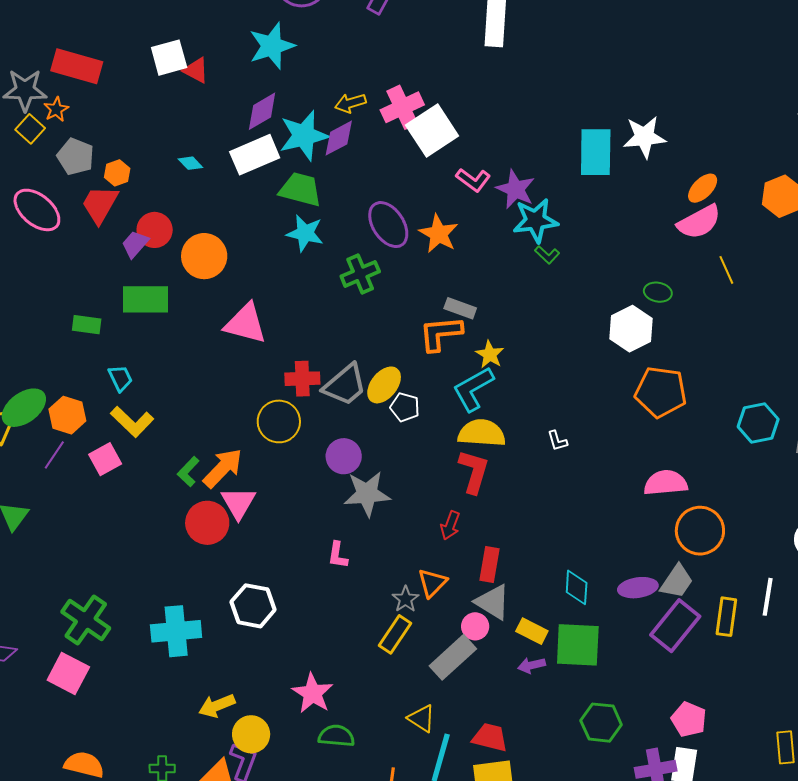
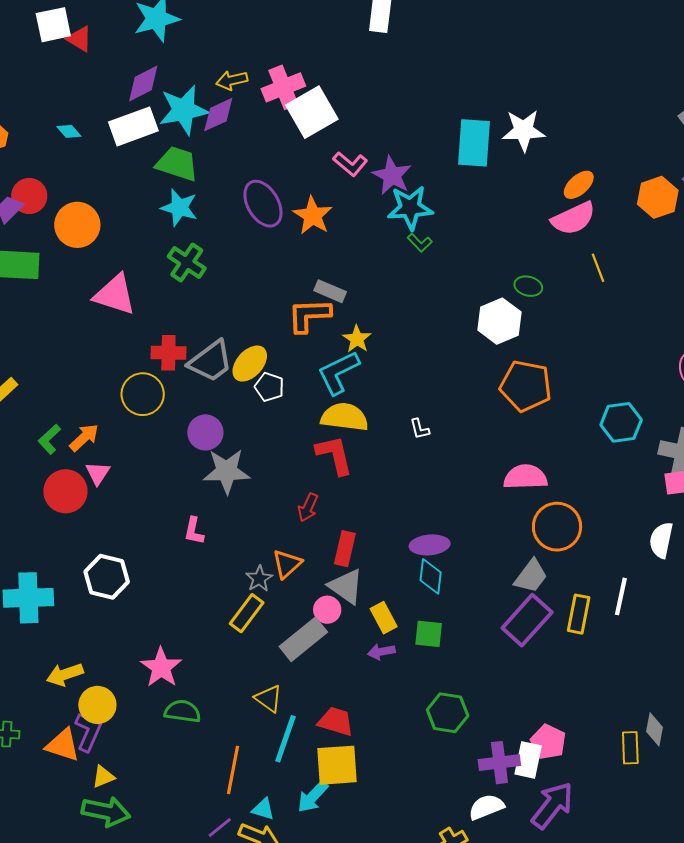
green cross: (360, 274) -> (187, 262), moved, turned -36
orange arrow: (223, 468) -> (84, 438), size x0.7
red L-shape: (474, 471) -> (334, 455), turned -33
pink triangle: (238, 503) -> (98, 473), size x0.7
purple ellipse: (638, 588) -> (430, 545), moved
yellow rectangle: (532, 631) -> (384, 618), turned 32
green square: (578, 645) -> (429, 634), size x0.6
pink pentagon: (689, 719) -> (548, 742), moved

